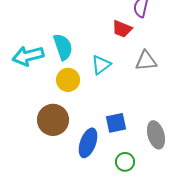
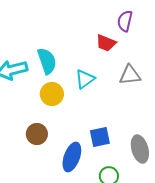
brown circle: (53, 120) -> (37, 134), size x0.7

